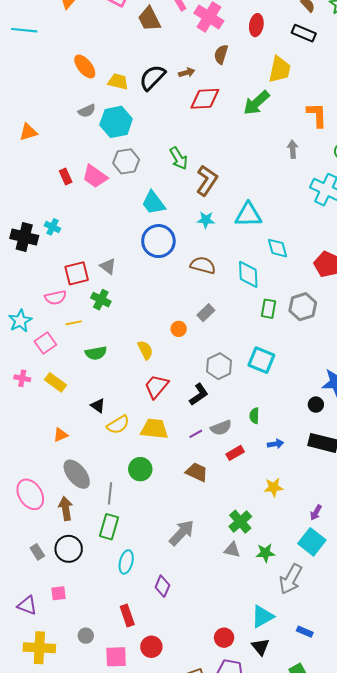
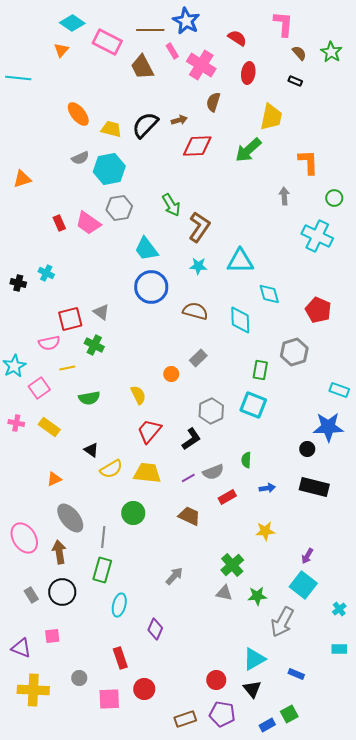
black rectangle: (304, 33) -> (295, 81), size x0.6
black cross: (24, 237) -> (18, 283), size x0.6
green rectangle: (268, 309) -> (260, 370), moved
gray arrow: (182, 533) -> (174, 576), size x0.7

